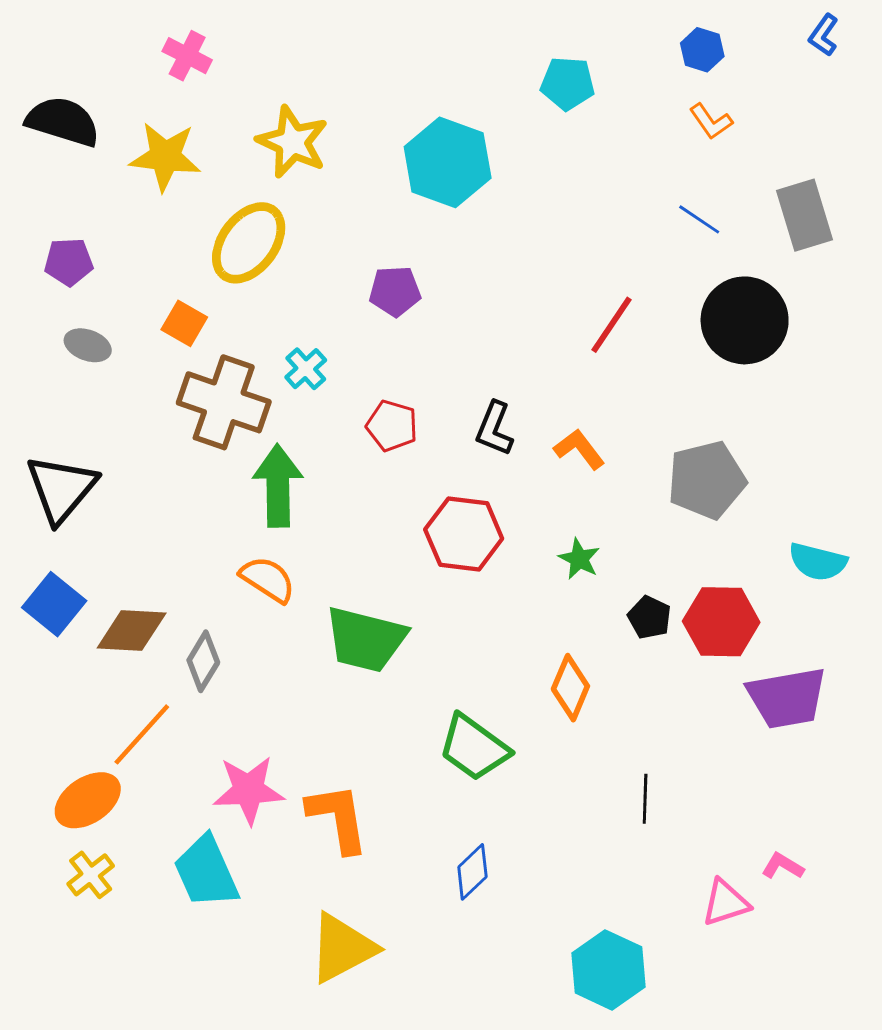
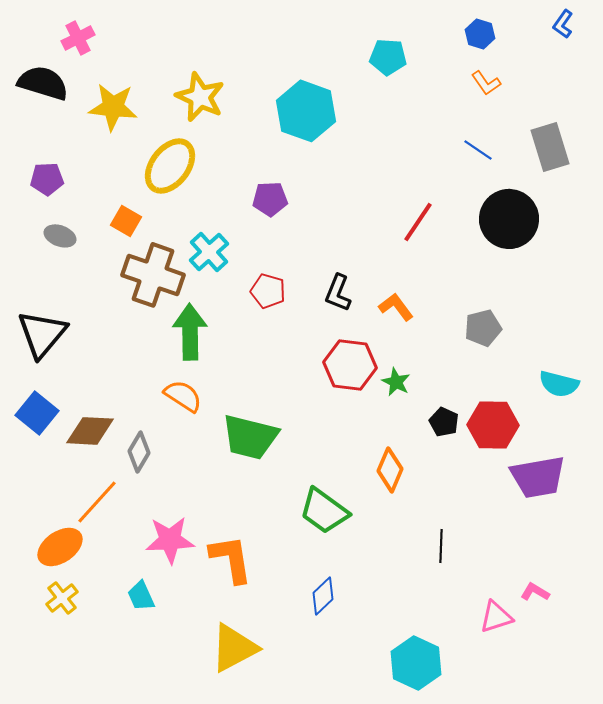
pink cross: (187, 56) -> (78, 38), moved, turned 36
cyan cross: (306, 369) -> (209, 252), size x1.4
gray pentagon: (707, 480) -> (483, 328), size x0.7
red hexagon: (464, 534) -> (350, 365), moved
cyan trapezoid: (206, 872) -> (141, 596), size x0.6

